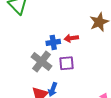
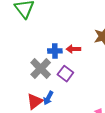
purple square: (66, 63) -> (65, 74), turned 35

